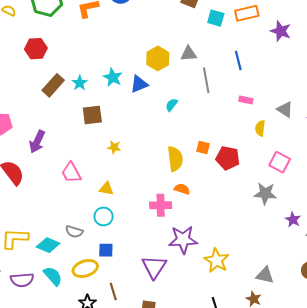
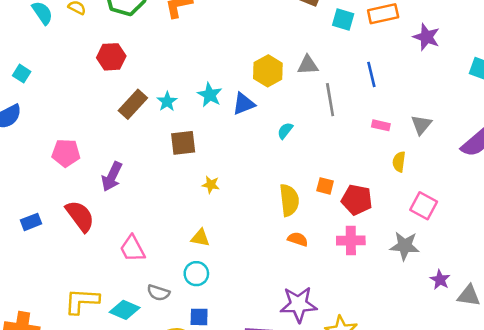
gray triangle: (285, 109) -> (421, 125), moved, turned 36
pink trapezoid: (71, 173) -> (132, 249), moved
pink cross: (161, 205) -> (351, 241), moved

